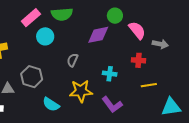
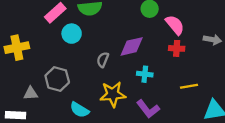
purple diamond: (98, 35) -> (132, 46), moved
gray arrow: (160, 44) -> (212, 40), moved
red cross: (138, 60) -> (177, 48), moved

